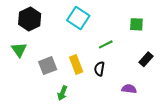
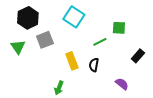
green square: (136, 24) -> (119, 28), moved
gray square: (48, 66) -> (45, 40), moved
purple semicircle: (129, 89) -> (122, 84), turned 32

